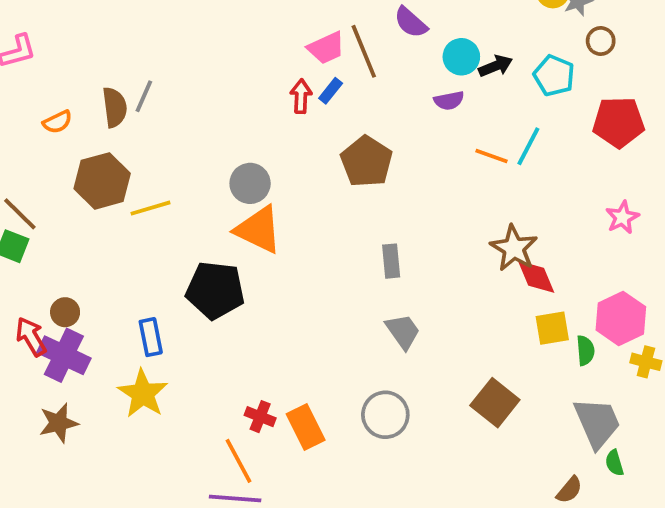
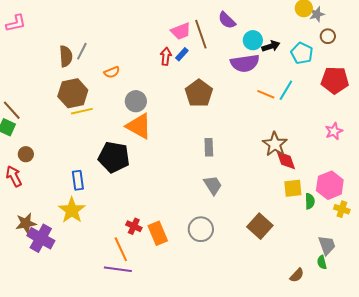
purple semicircle: (449, 101) -> (245, 63), size x1.8
orange semicircle: (57, 122) -> (112, 72), moved
brown hexagon: (102, 181) -> (73, 93), moved
brown circle: (65, 312) -> (26, 154), moved
purple cross: (64, 355) -> (41, 238), moved
gray trapezoid: (597, 423) -> (327, 245), moved, size x0.7

